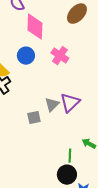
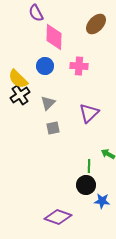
pink cross: (60, 56) -> (79, 66), turned -30
gray triangle: (52, 105) -> (48, 103), moved

